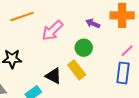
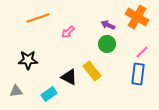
orange cross: (122, 15) -> (137, 17), turned 30
pink arrow: (52, 31) -> (68, 32), size x0.6
green circle: (84, 48) -> (107, 44), moved

